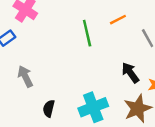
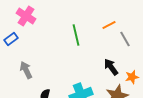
orange line: (118, 20) -> (109, 25), moved

